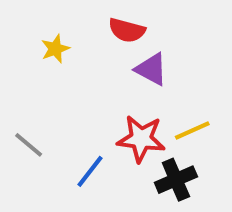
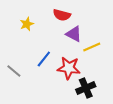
yellow line: (192, 131) -> (92, 47), moved
blue line: (90, 171) -> (44, 59), moved

